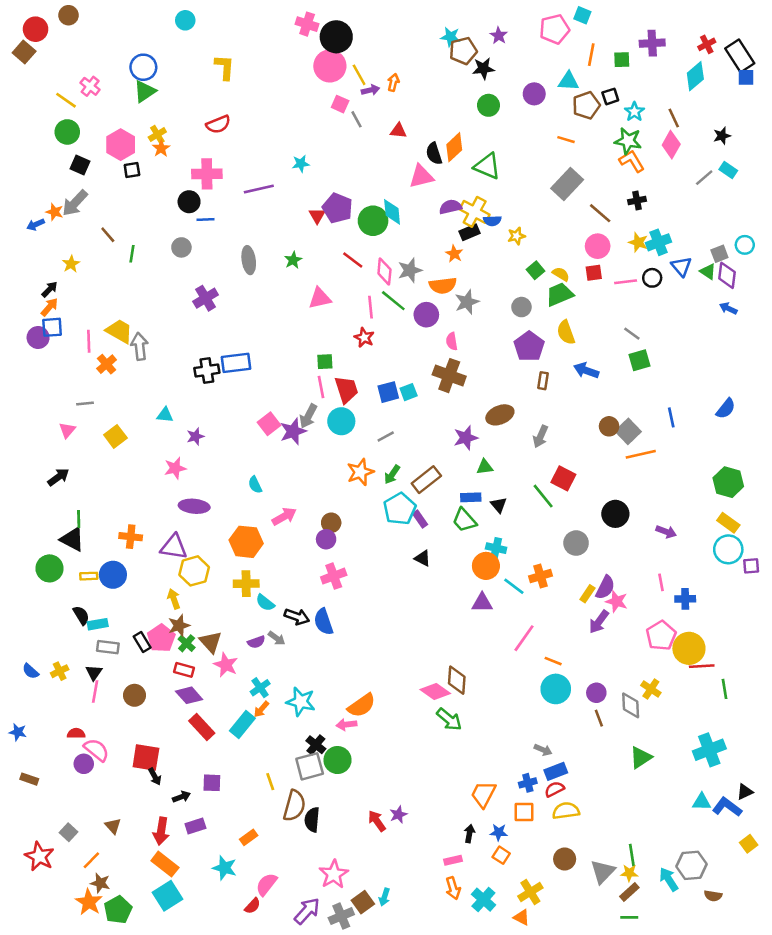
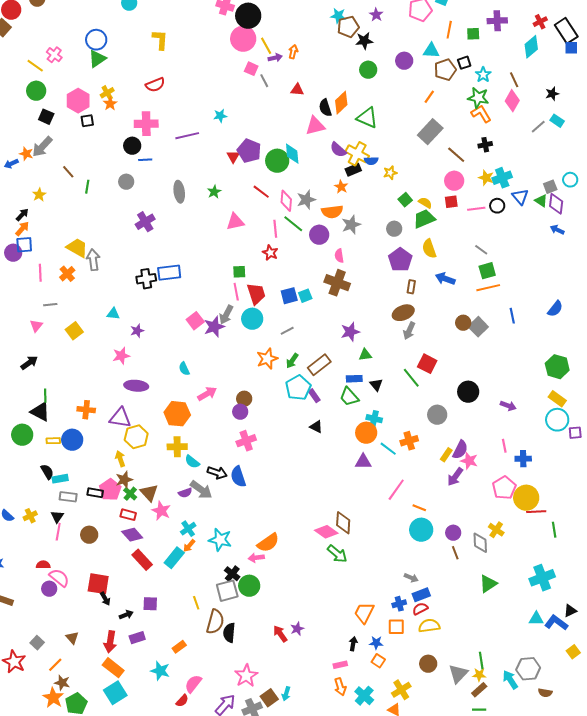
orange line: (566, 140) -> (429, 97), turned -72
purple semicircle: (450, 207) -> (338, 150), turned -126
pink line: (89, 341) -> (40, 273), moved
brown ellipse: (500, 415) -> (403, 313), moved
orange line: (641, 454) -> (488, 288), moved
gray arrow: (277, 638) -> (201, 490), size x1.6
black rectangle: (142, 642) -> (95, 493), turned -49

